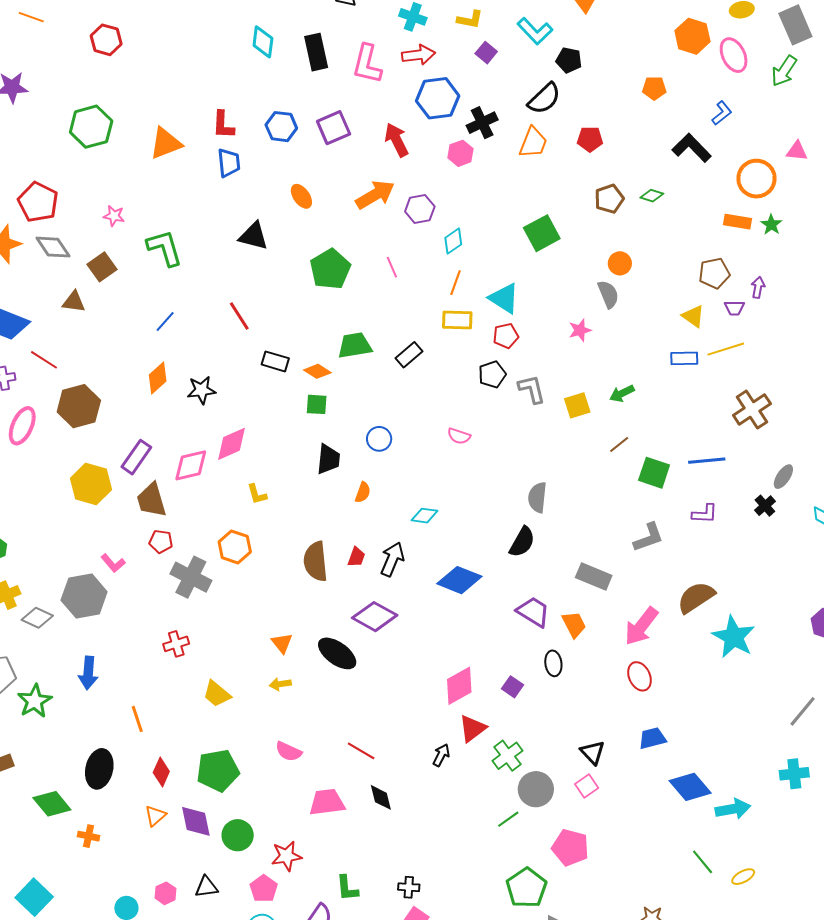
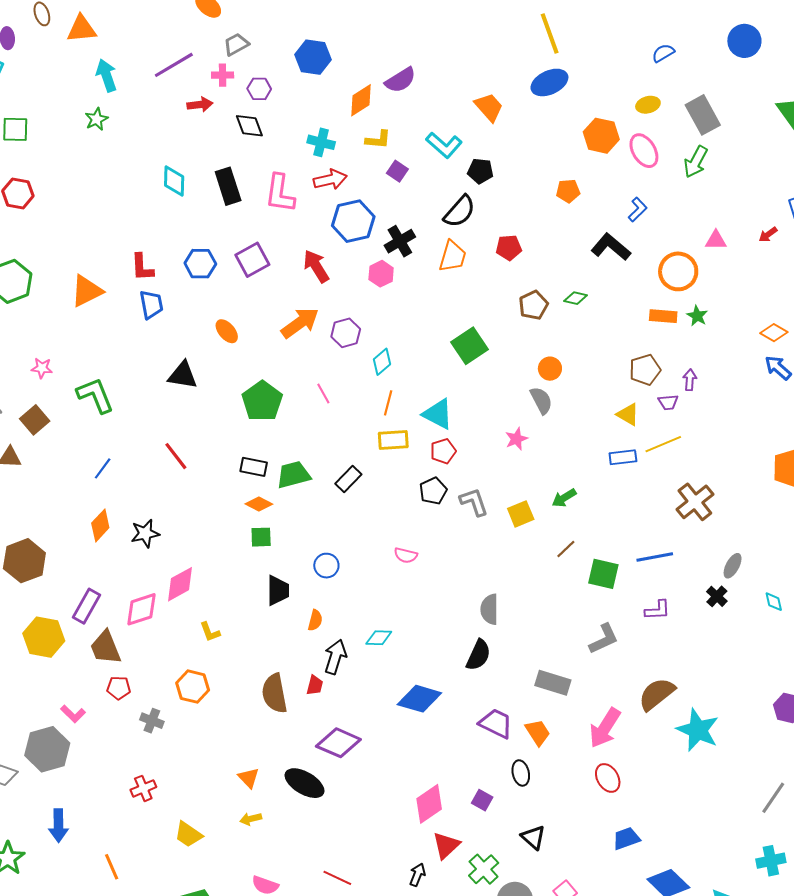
black rectangle: (275, 361) -> (254, 467), moved
black arrow: (392, 559) -> (335, 657), moved
gray cross: (191, 577) -> (152, 721), size x0.6
black triangle: (592, 752) -> (533, 837), moved

